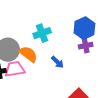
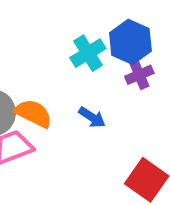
cyan cross: (42, 33) -> (88, 53), moved

